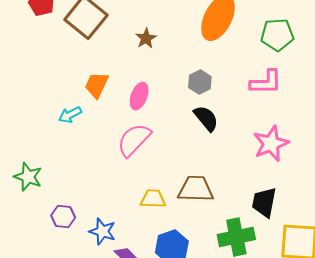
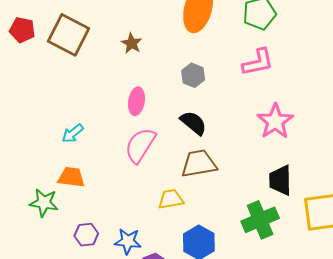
orange trapezoid: (97, 85) -> (71, 177), moved, turned 84
black semicircle: (206, 118) -> (193, 123), moved
brown trapezoid: (196, 189) -> (199, 164), moved

